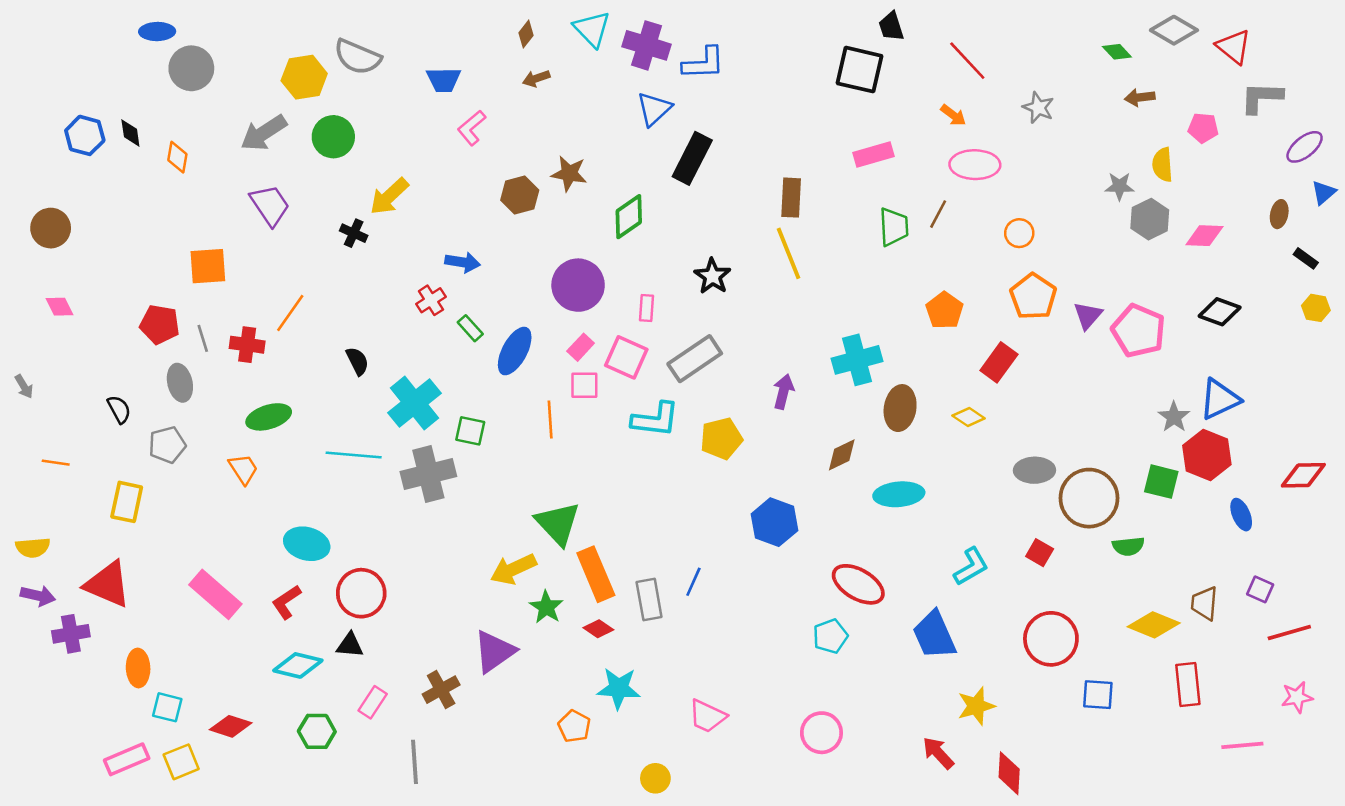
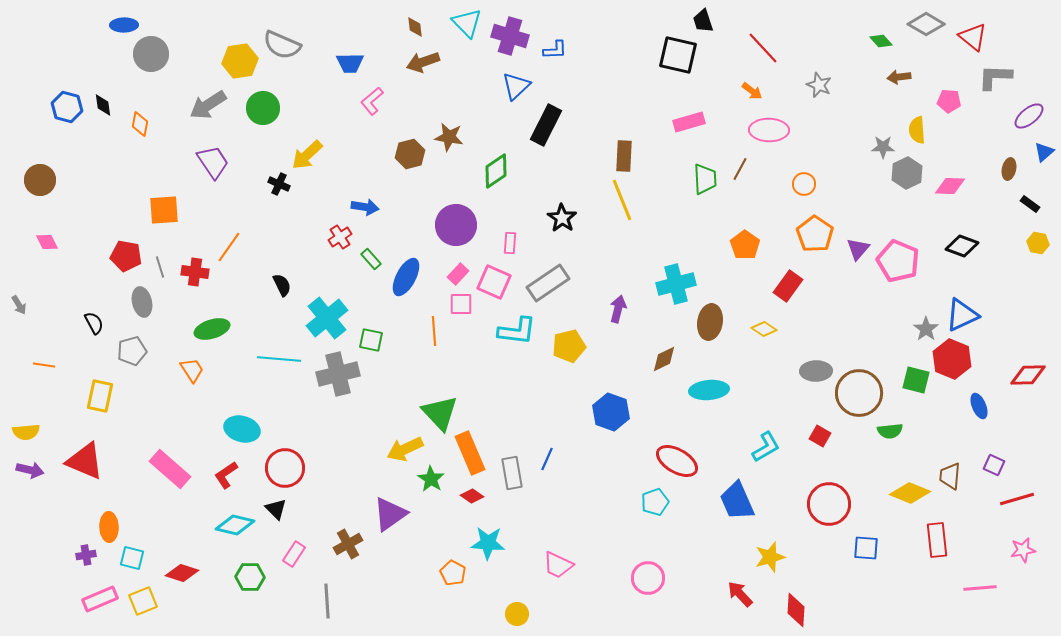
brown diamond: (526, 34) -> (415, 27), turned -45
blue L-shape: (704, 63) -> (555, 50), size x0.7
brown arrow: (536, 78) -> (423, 62), size x1.5
purple cross: (71, 634) -> (86, 555), moved, size x0.7
black triangle: (350, 645) -> (276, 509), turned 40

